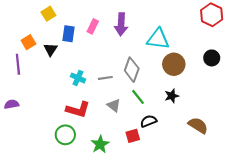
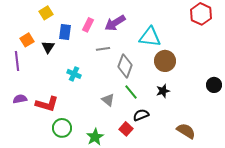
purple arrow: (121, 24) -> (115, 23), turned 55
black circle: (212, 58) -> (214, 85), moved
gray line: (105, 78) -> (103, 49), moved
purple semicircle: (12, 104) -> (20, 99), moved
red L-shape: (78, 110) -> (47, 104), moved
brown semicircle: (198, 125) -> (186, 131), moved
red square: (133, 136) -> (126, 129), turned -32

